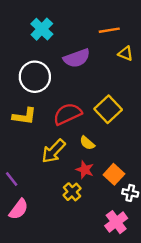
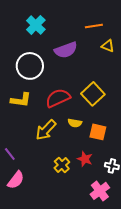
yellow semicircle: (87, 143) -> (75, 123), turned -32
red star: (85, 170) -> (85, 159), moved
orange square: (114, 174) -> (98, 132), moved, turned -30

